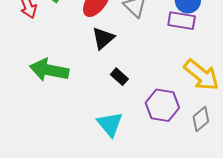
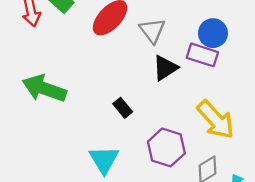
black triangle: (103, 38) -> (165, 68), moved

